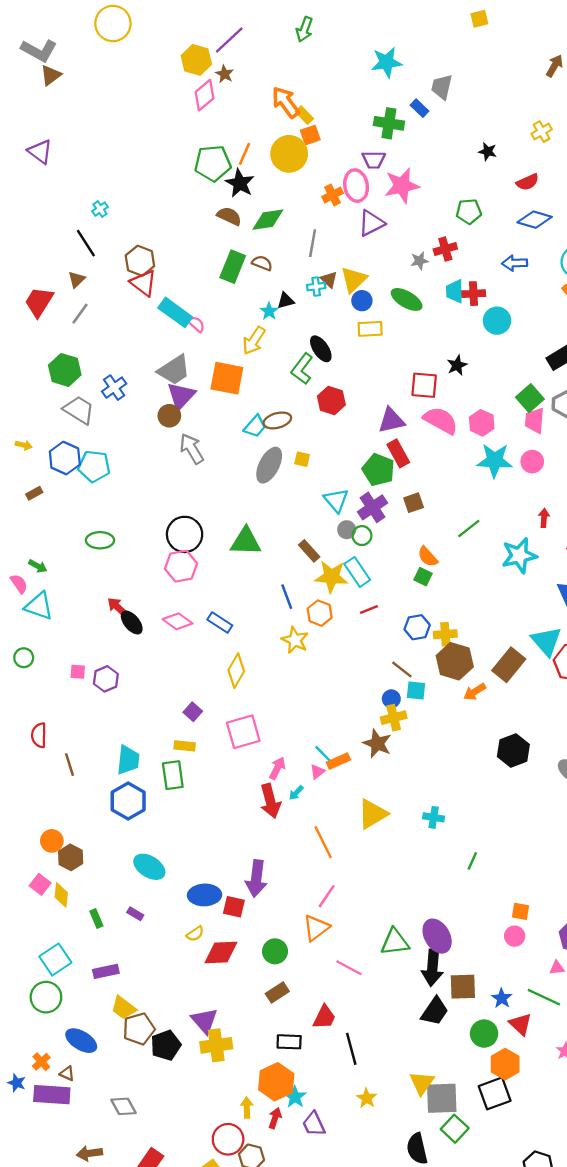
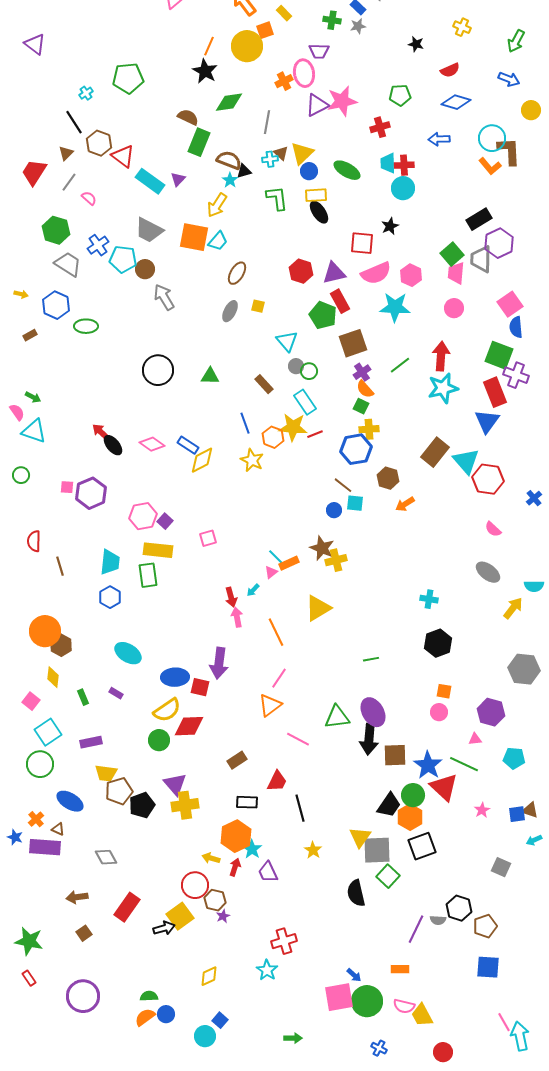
yellow rectangle: (304, 115) -> (284, 13), moved
green cross: (389, 123) -> (332, 20), size x0.7
yellow cross: (542, 132) -> (462, 27), turned -36
green pentagon: (213, 163) -> (128, 78), moved
pink star: (402, 186) -> (342, 101), moved
brown semicircle: (229, 216) -> (188, 117), moved
brown hexagon: (140, 261) -> (99, 143), moved
gray star: (419, 261) -> (358, 26), moved
brown semicircle: (262, 263) -> (229, 160), moved, size x1.4
cyan circle: (497, 321) -> (403, 188), moved
pink semicircle: (196, 324) -> (89, 198), moved
black ellipse: (321, 349) -> (319, 212), moved
green L-shape: (302, 369) -> (277, 198), moved, turned 136
gray trapezoid: (174, 370) -> (149, 230), turned 60
purple triangle: (181, 396) -> (178, 179), moved, size x0.6
red hexagon: (331, 401) -> (301, 271), moved
brown ellipse: (277, 420) -> (237, 273), turned -45
pink semicircle: (441, 420) -> (376, 273), turned 128
cyan trapezoid: (255, 426) -> (218, 241), moved
cyan star: (495, 460) -> (395, 307), moved
gray ellipse: (269, 465) -> (230, 311), size x0.7
cyan pentagon: (94, 466) -> (123, 259), moved
brown square: (414, 503) -> (353, 343), size x1.6
purple cross: (372, 507) -> (362, 372), moved, size x0.7
red arrow: (544, 518) -> (441, 356), moved, size x1.8
green ellipse: (100, 540) -> (86, 326), moved
green triangle: (246, 541) -> (210, 376), size x0.7
pink hexagon: (181, 566) -> (143, 516), moved
yellow star: (331, 577) -> (293, 427), moved
blue hexagon: (417, 627) -> (356, 449), size x1.4
yellow cross: (445, 634) -> (369, 429), moved
brown hexagon: (455, 661) -> (388, 478), size x0.7
brown rectangle: (509, 665) -> (435, 452), moved
yellow diamond: (236, 671) -> (202, 460), moved, turned 32
purple hexagon: (106, 679) -> (91, 493), size x1.4
yellow cross: (394, 718) -> (336, 560), moved
pink square: (243, 732) -> (208, 538), size x0.6
yellow rectangle: (185, 746) -> (158, 550), size x1.6
black hexagon: (513, 751) -> (438, 643), moved
pink arrow: (277, 768) -> (237, 617), moved, turned -36
blue hexagon: (128, 801) -> (110, 597), size x0.7
red arrow: (270, 801) -> (231, 597), size x0.7
cyan cross: (434, 817) -> (429, 599), moved
orange circle: (52, 841) -> (45, 631), size x1.6
green line: (472, 861) -> (371, 659), moved, turned 56
pink square: (40, 884) -> (31, 701), moved
yellow semicircle: (195, 934) -> (167, 710), size x1.8
green circle: (275, 951) -> (159, 740), moved
blue star: (502, 998) -> (428, 765), size x1.6
yellow trapezoid: (123, 1008) -> (106, 773), turned -30
black trapezoid: (435, 1011) -> (389, 805), moved
red triangle: (520, 1024) -> (444, 787), size x1.4
orange hexagon: (505, 1064) -> (410, 817), moved
yellow arrow: (247, 1108) -> (211, 858), turned -72

